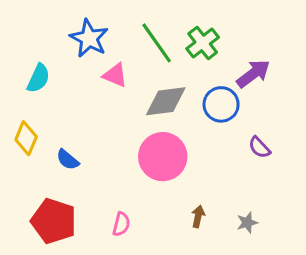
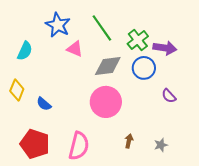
green cross: (203, 43) -> (138, 40), moved
purple arrow: (253, 74) -> (165, 48), turned 45
pink semicircle: (121, 224) -> (79, 146), size x1.8

